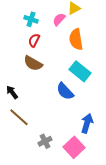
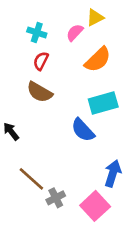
orange semicircle: (76, 39) -> (98, 60), turned -125
cyan rectangle: (80, 71) -> (103, 103), turned -55
brown line: (19, 117) -> (31, 179), moved

